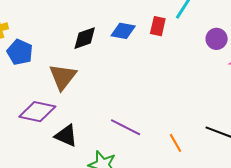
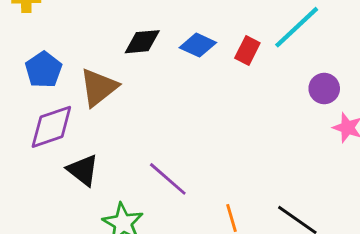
blue pentagon: (20, 52) -> (44, 70), moved
purple diamond: (37, 112) -> (51, 127), turned -45

